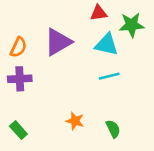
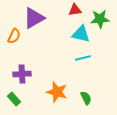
purple triangle: (58, 42) -> (34, 18), moved
purple cross: (20, 79) -> (22, 74), moved
orange star: (75, 121) -> (57, 92), size x1.5

